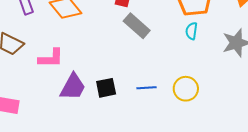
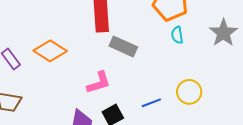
pink L-shape: (51, 58) -> (99, 83), moved

